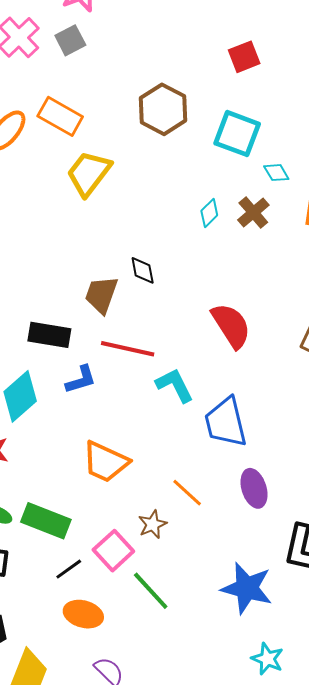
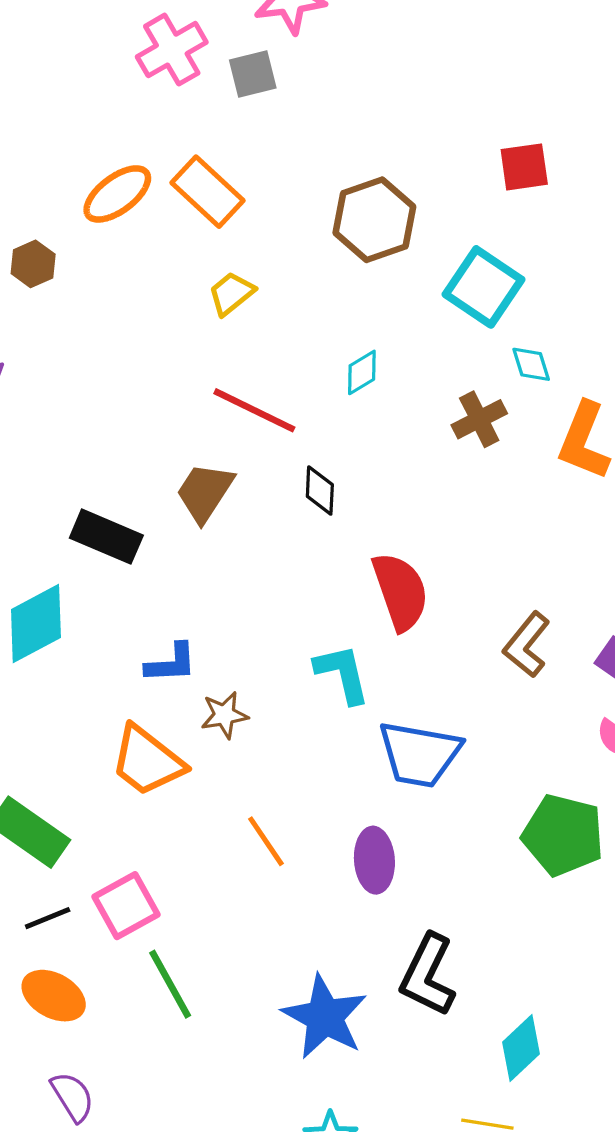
yellow trapezoid: (89, 173) -> (231, 294), size x0.6
cyan diamond: (209, 213) -> (362, 372), moved
black diamond: (143, 270) -> (320, 491), moved
red line: (128, 349) -> (254, 410), moved
blue L-shape: (81, 380) -> (171, 663), moved
cyan L-shape: (175, 385) -> (342, 674), moved
blue trapezoid: (226, 422) -> (419, 754), moved, turned -80
brown star: (153, 524) -> (224, 715), moved

